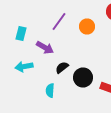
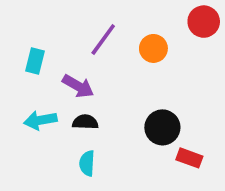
black semicircle: (62, 68) -> (85, 122), moved, turned 40
black circle: (83, 78) -> (162, 127), moved

